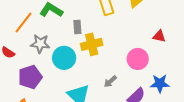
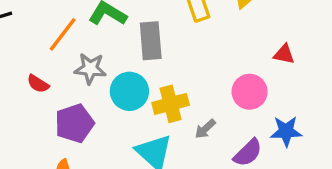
gray rectangle: (77, 27) -> (151, 41), size x1.6
yellow cross: (92, 44) -> (171, 104), moved

